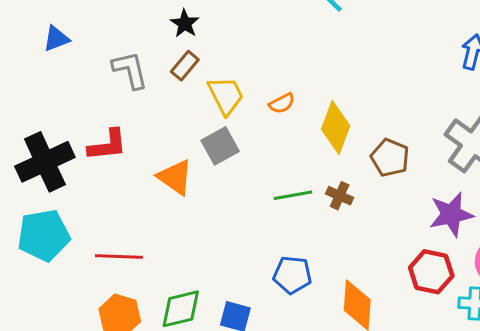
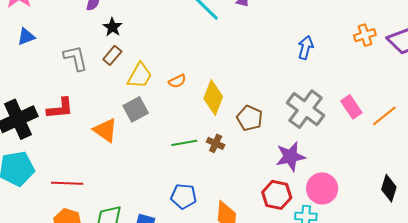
yellow trapezoid: (226, 95) -> (140, 76), turned 56

